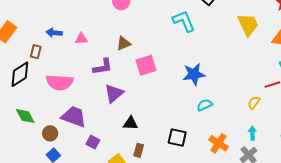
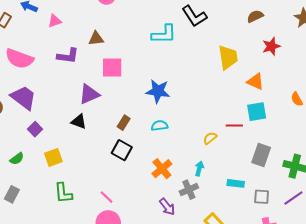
cyan L-shape: (184, 21) -> (164, 34), turned 95
pink triangle: (81, 39) -> (55, 21), turned -32
purple triangle: (114, 93) -> (89, 94), moved
brown rectangle: (139, 150) -> (124, 123), moved

